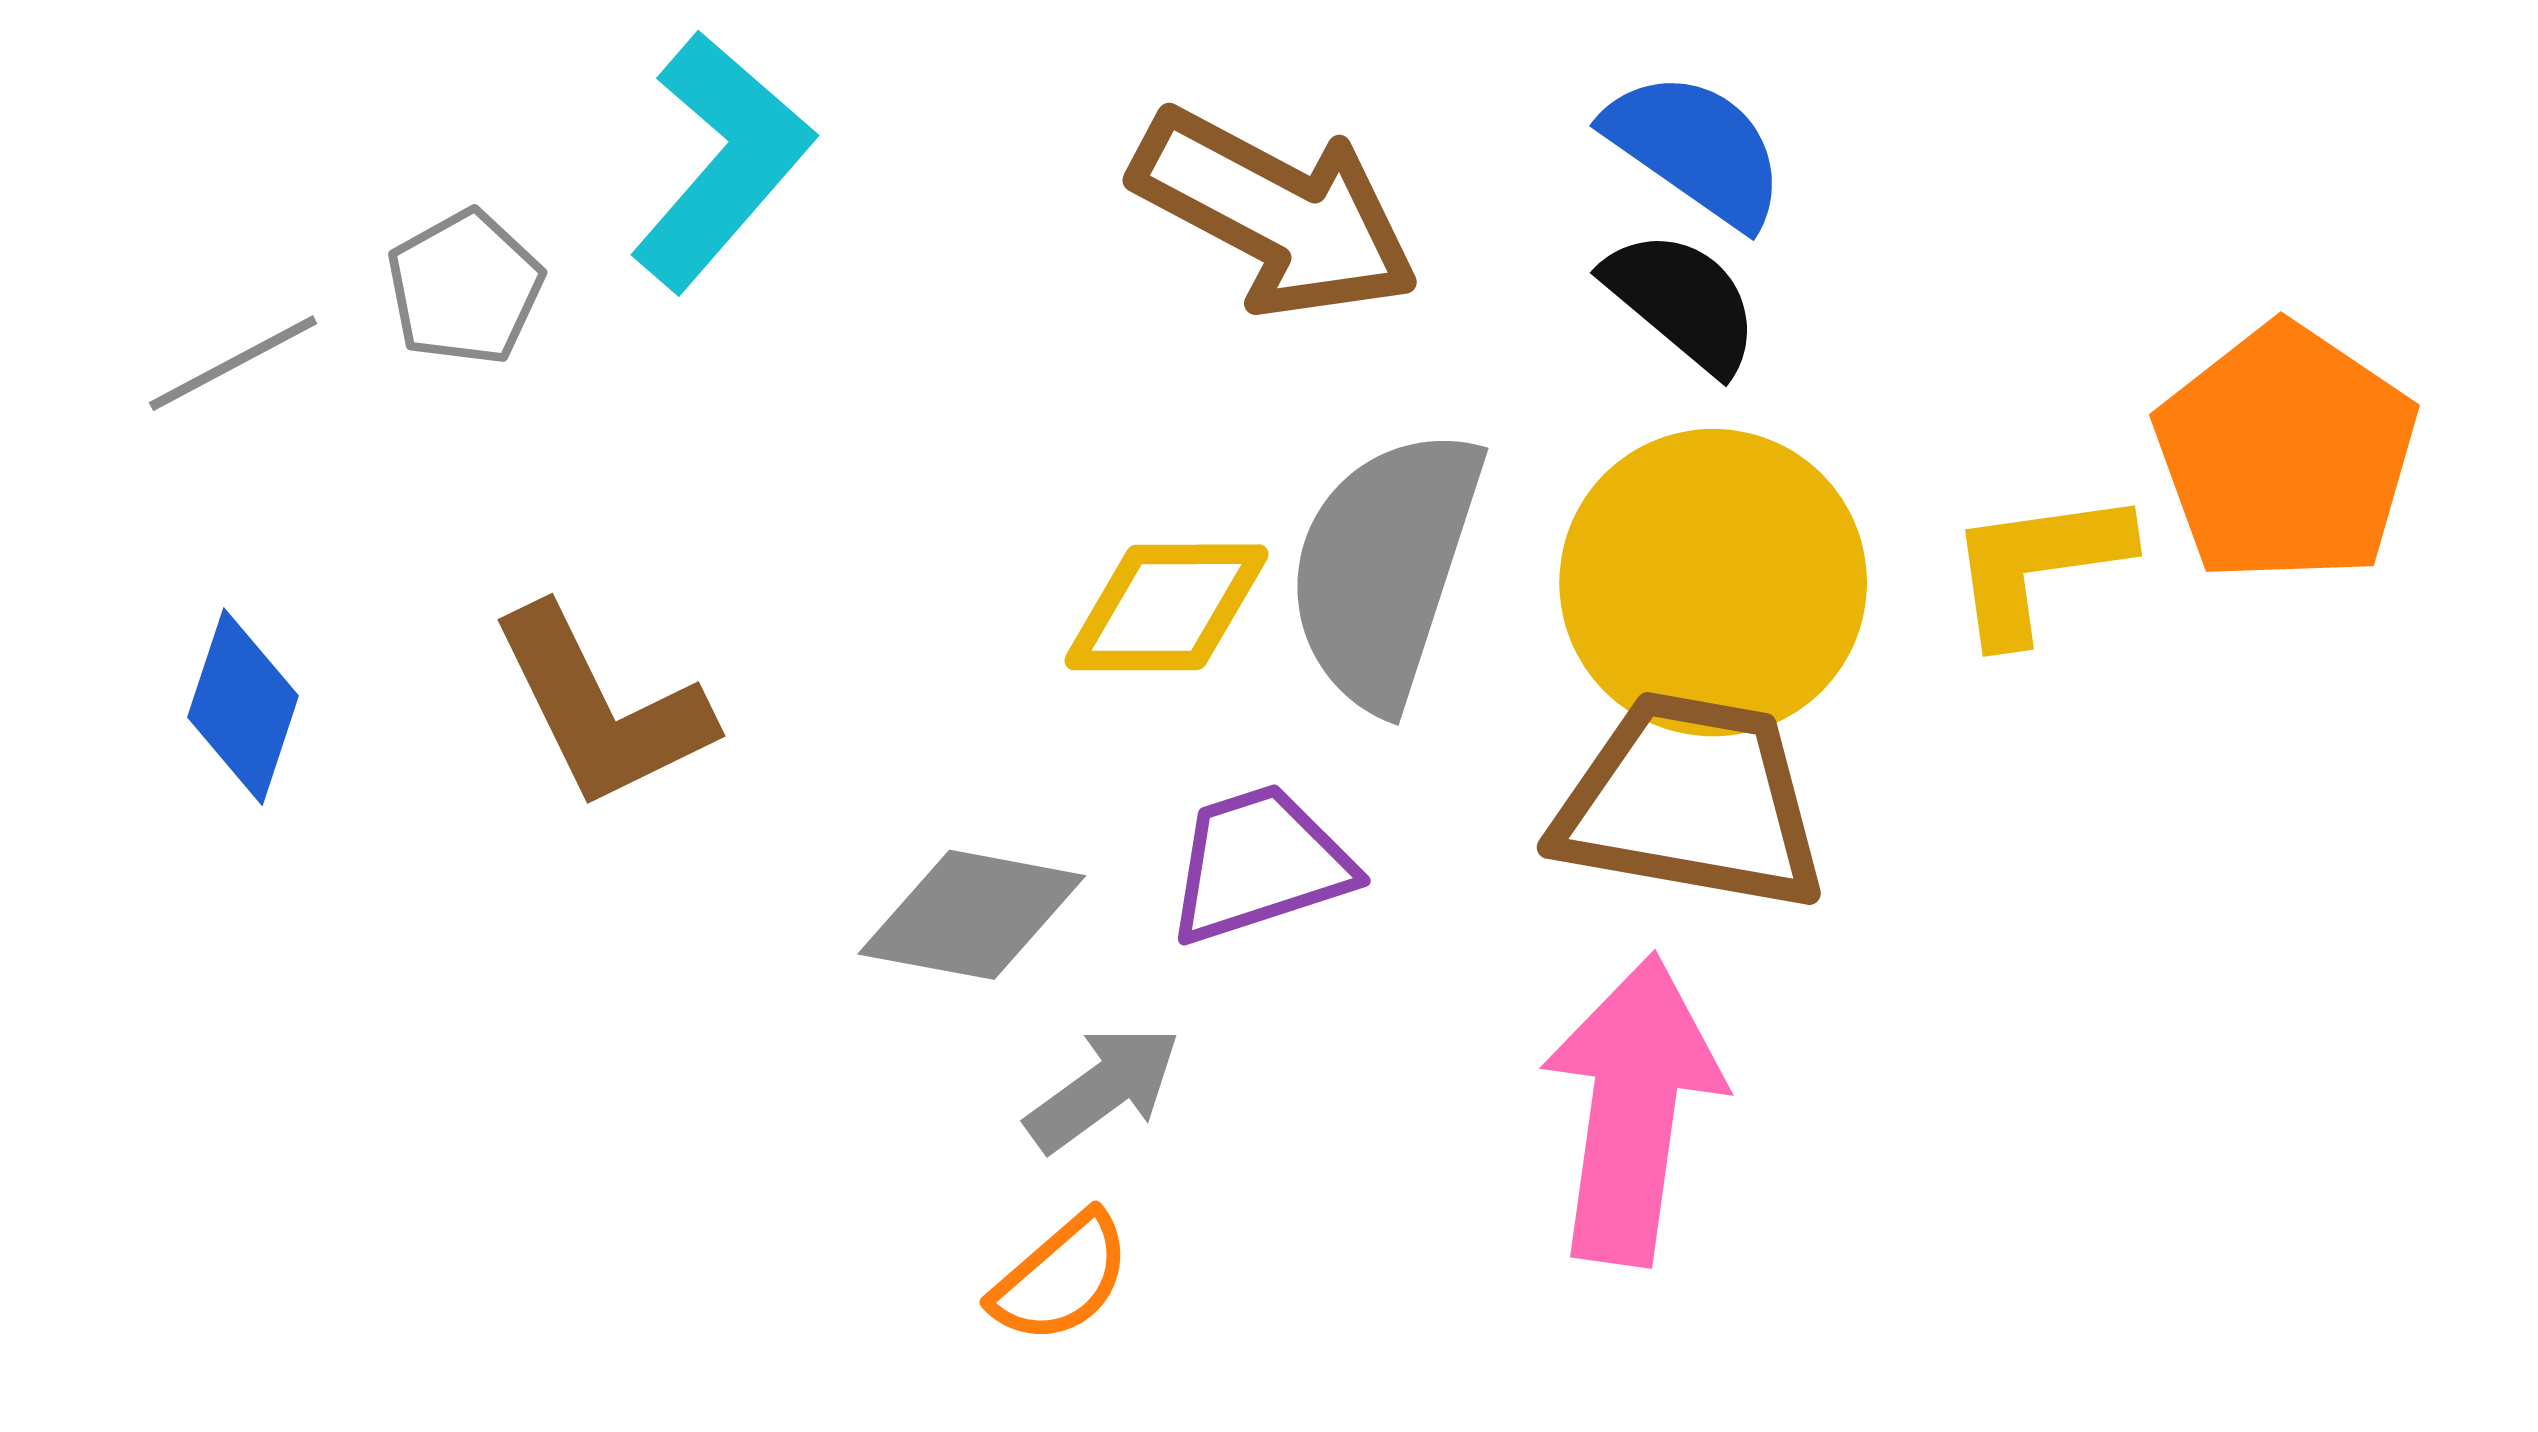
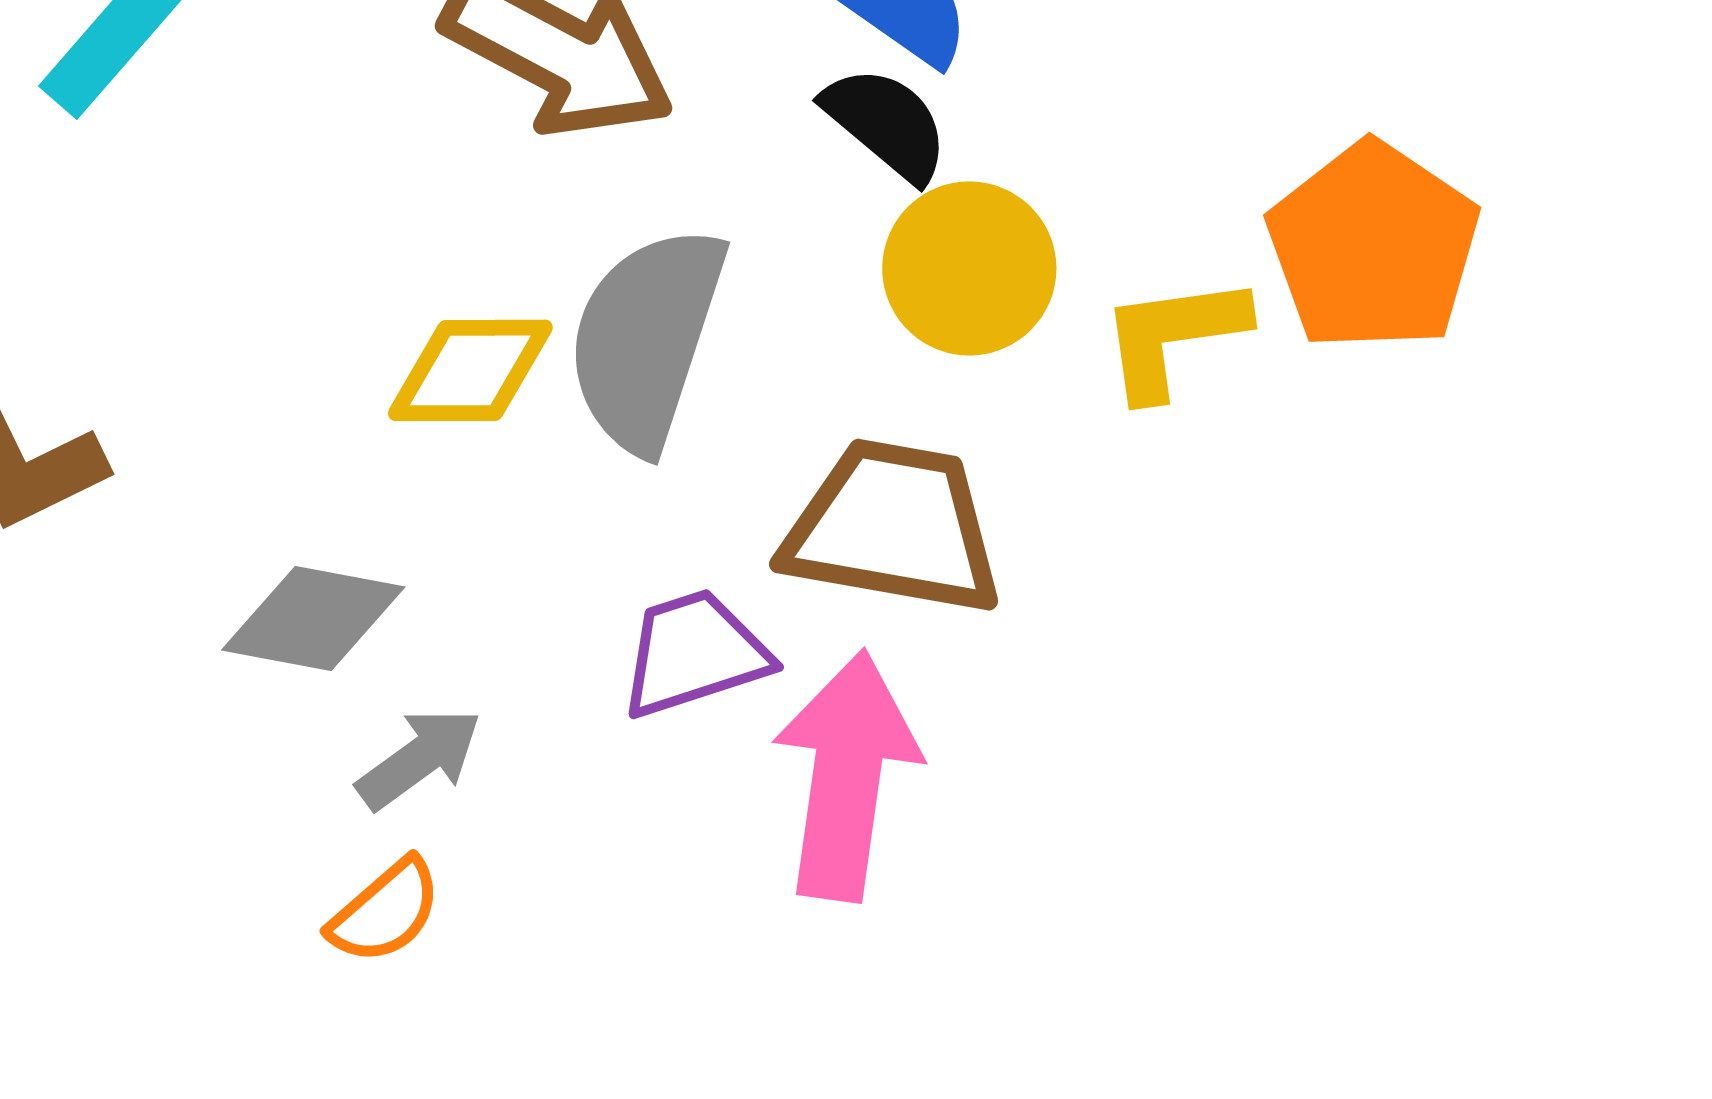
yellow circle: (1713, 583) -> (969, 268), moved, size x0.7
purple trapezoid: (1259, 864) -> (694, 653), moved

